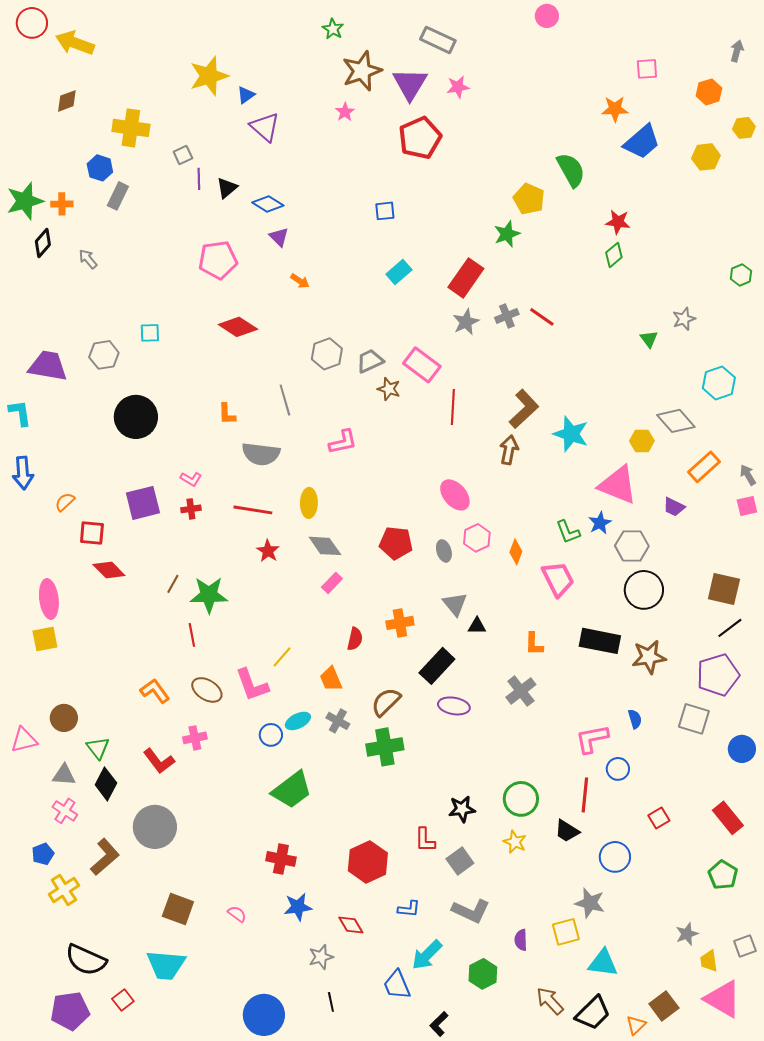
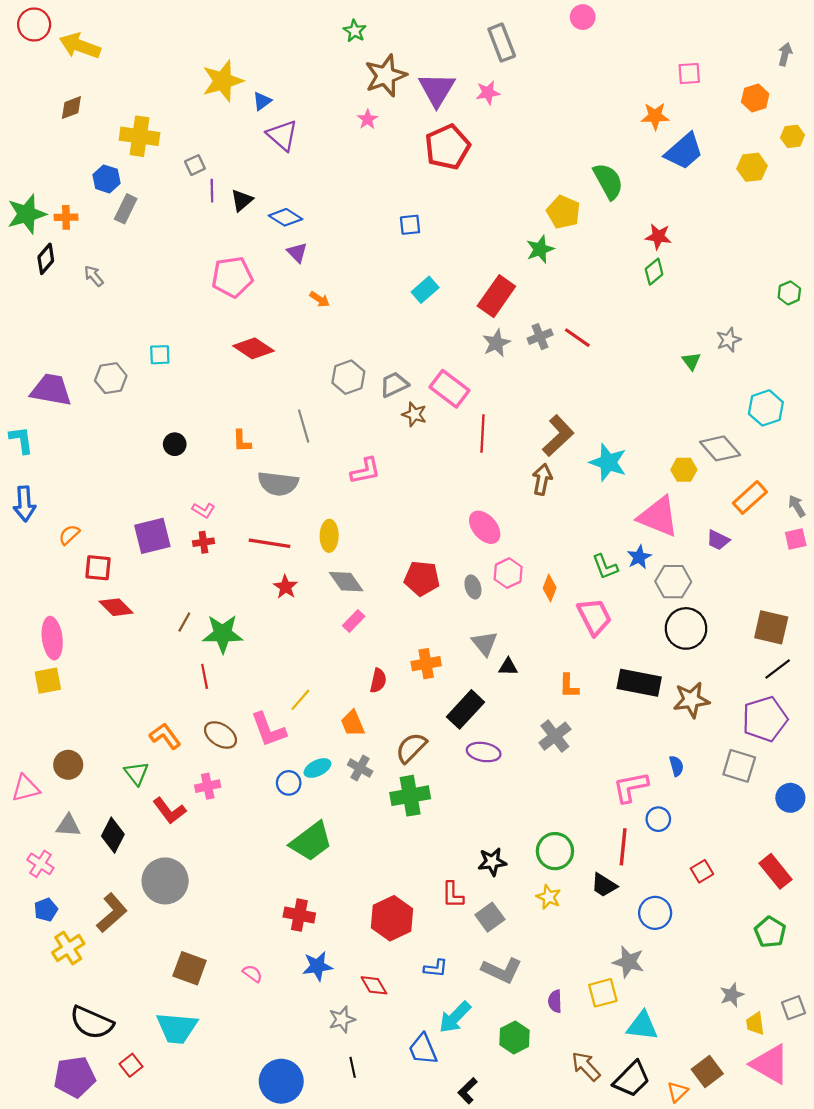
gray rectangle: (438, 40) -> (502, 43), moved, turned 44
black circle: (136, 417) -> (175, 444), moved, size x0.5
green triangle: (98, 748) -> (136, 773), moved
pink cross: (65, 811) -> (40, 864), moved

